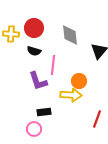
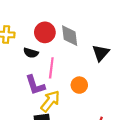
red circle: (34, 28) -> (45, 32), moved
yellow arrow: (71, 95) -> (50, 101), moved, turned -55

